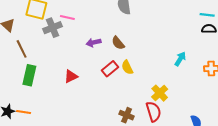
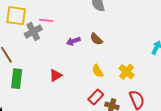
yellow semicircle: (127, 67) -> (98, 71), moved
red rectangle: (110, 69) -> (96, 97), moved
yellow cross: (160, 93) -> (127, 72), moved

